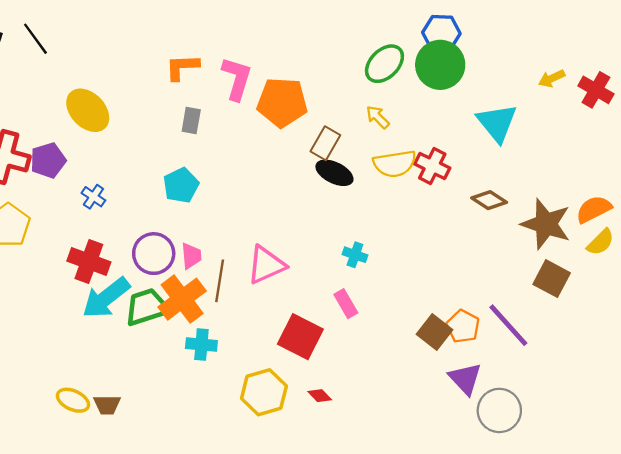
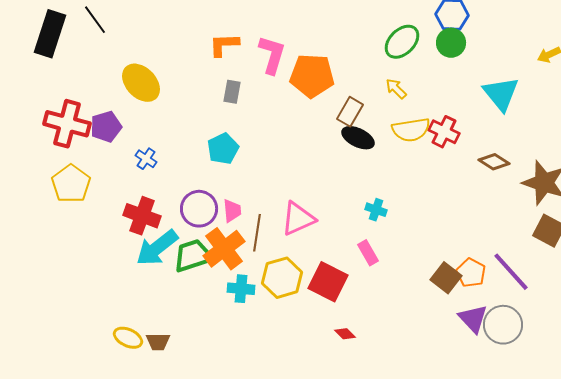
green circle: (440, 65) -> (451, 43), size x0.7
yellow hexagon: (264, 392) -> (282, 278), moved
gray circle: (499, 410) -> (503, 325), moved

